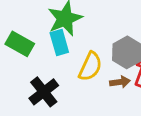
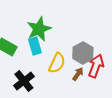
brown arrow: (120, 82) -> (78, 74), turned -48

